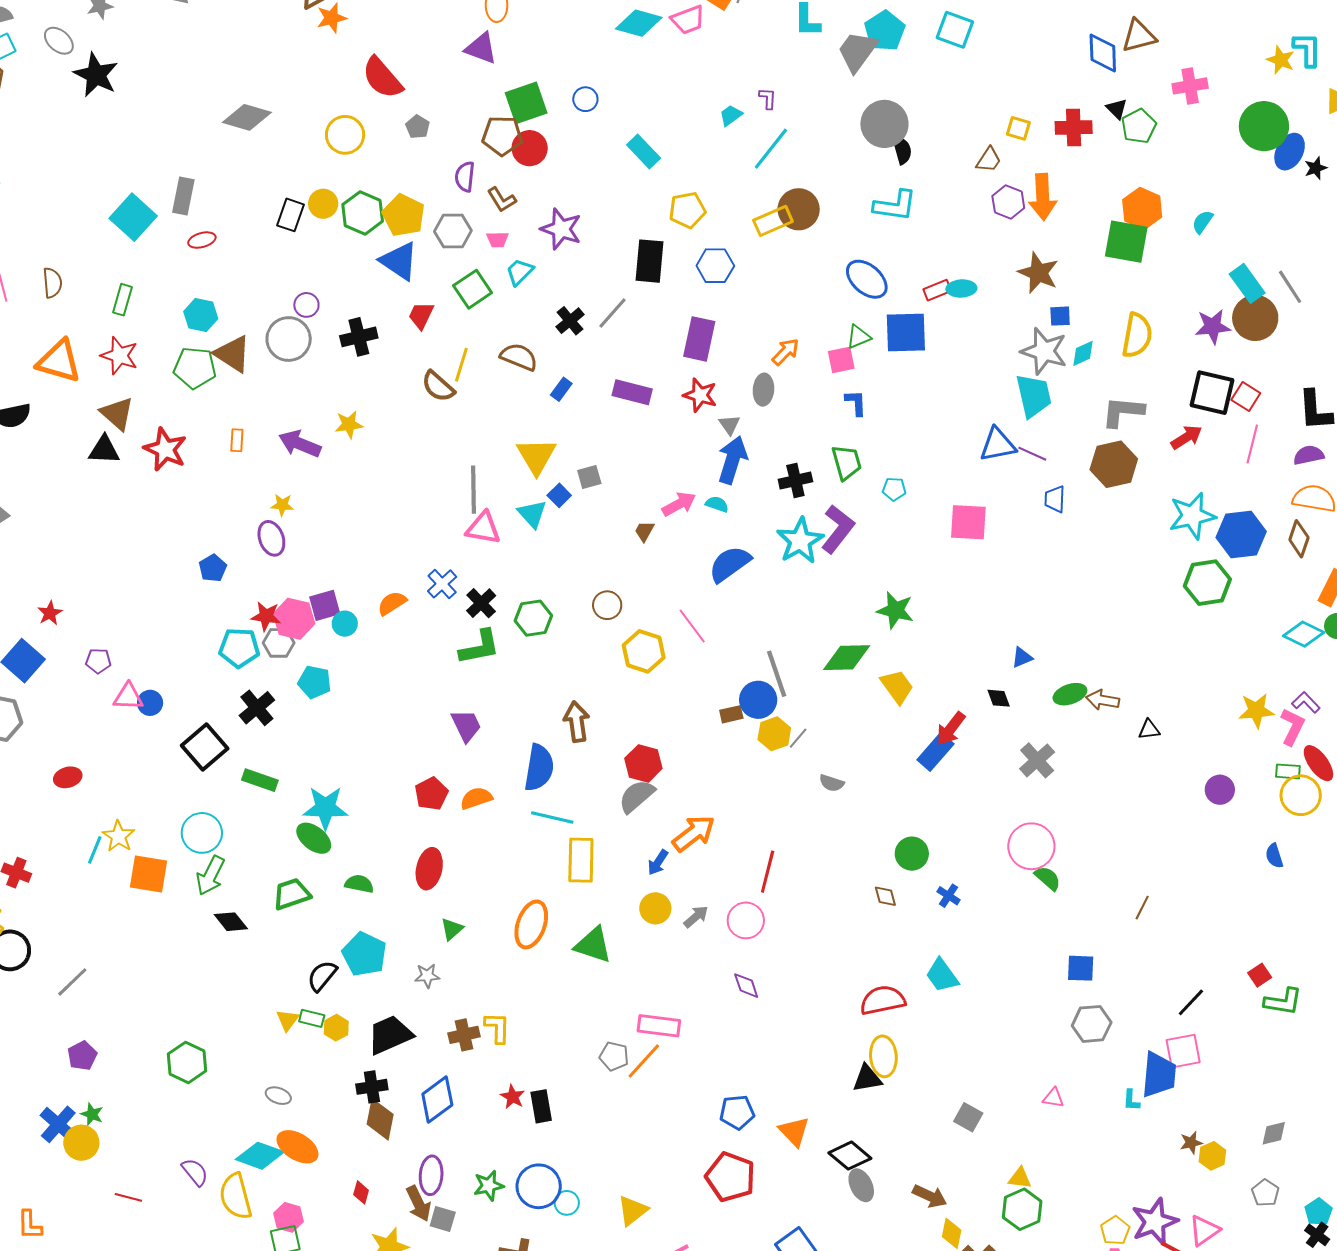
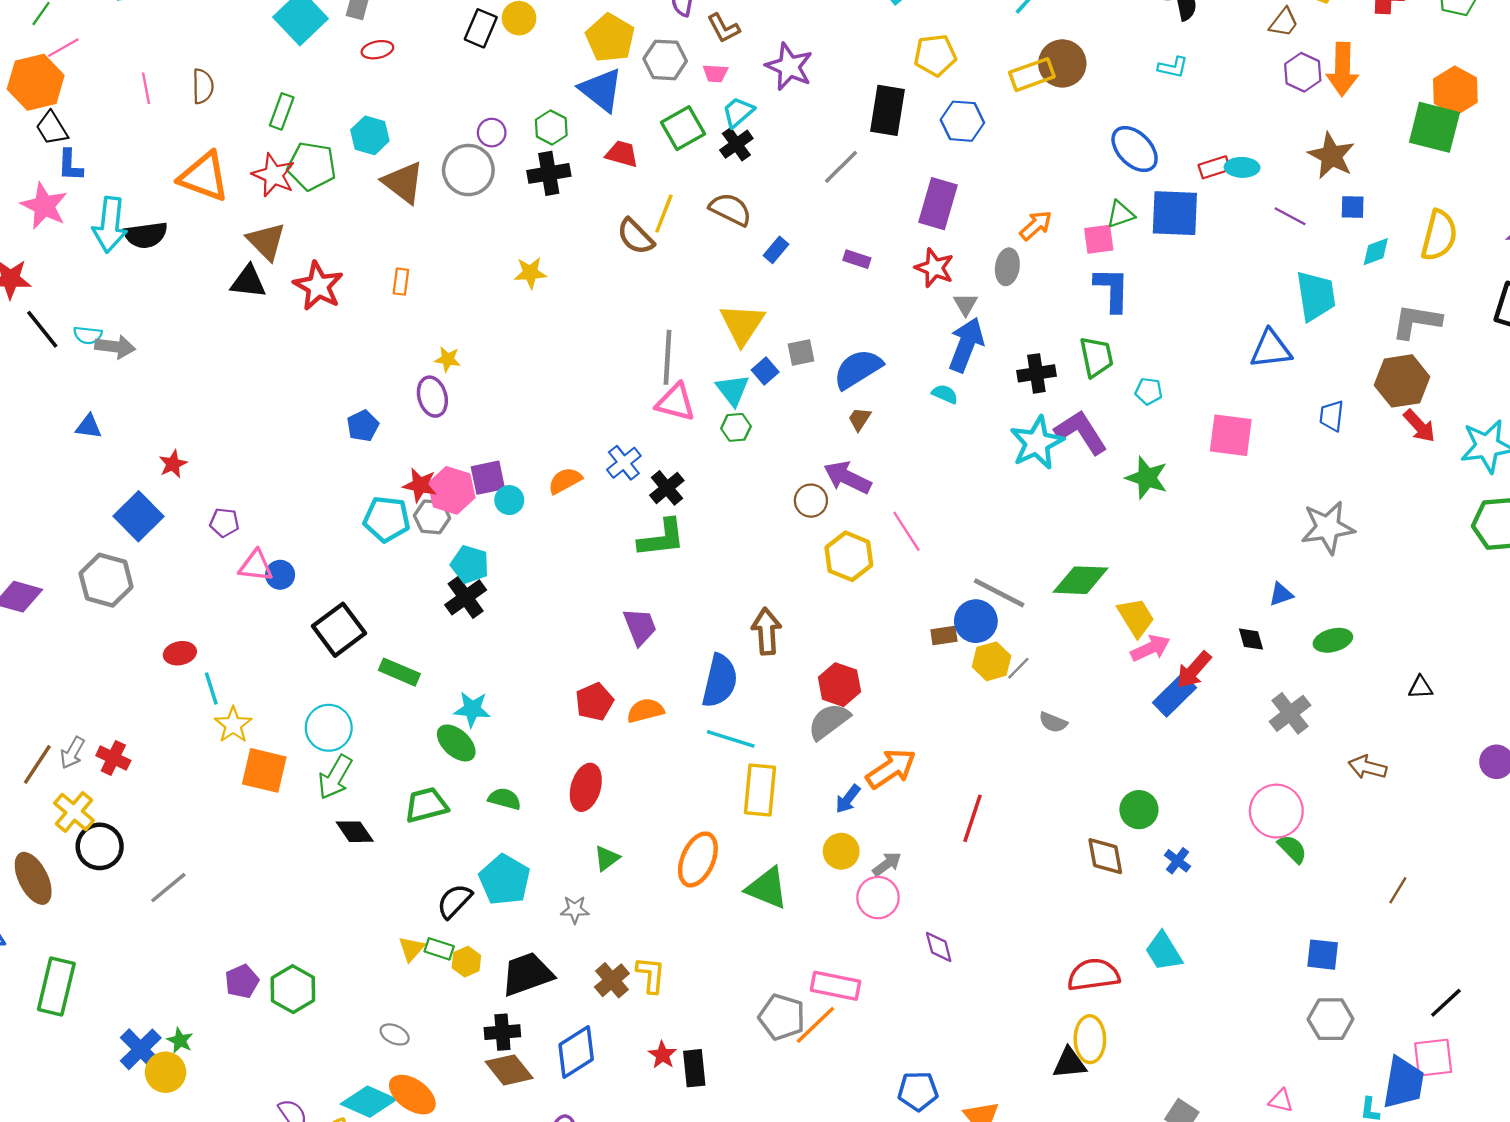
cyan L-shape: (895, 206) -> (1173, 67), size x0.6
green hexagon: (363, 213) -> (551, 127), moved, size x0.7
red trapezoid: (421, 315) -> (622, 154), turned 76
black cross: (570, 321) -> (736, 144), moved
gray star: (1044, 351) -> (1328, 527), moved, turned -30
green pentagon: (195, 368) -> (312, 166), moved
purple rectangle: (632, 392) -> (857, 259), size x0.6
blue L-shape: (856, 403) -> (1112, 289), size x1.5
red arrow: (1186, 437) -> (1419, 426), moved, turned 76
purple arrow: (300, 444) -> (847, 478), moved
purple line: (1032, 454) -> (1290, 216), moved
pink arrow: (679, 504) -> (1150, 648), moved
purple L-shape: (838, 529) -> (1081, 432), turned -75
blue semicircle: (730, 564) -> (858, 369), moved
green star: (895, 610) -> (1147, 478), moved
green hexagon: (533, 618) -> (736, 427), moved, size x0.7
gray line: (777, 674) -> (999, 593), turned -48
brown arrow: (1103, 700) -> (1367, 767), moved
black cross: (257, 708) -> (466, 597), moved
cyan star: (325, 808) -> (472, 709), size x0.7
cyan line: (95, 850) -> (211, 688), moved, turned -44
brown diamond: (885, 896) -> (1105, 856), size x1.5
pink circle: (746, 920) -> (878, 898), moved
brown cross: (464, 1035) -> (612, 980), turned -32
purple pentagon: (82, 1056) -> (242, 981), moved
gray pentagon: (614, 1056) -> (782, 1017), size x1.4
brown diamond: (380, 1119) -> (509, 1070), turned -54

